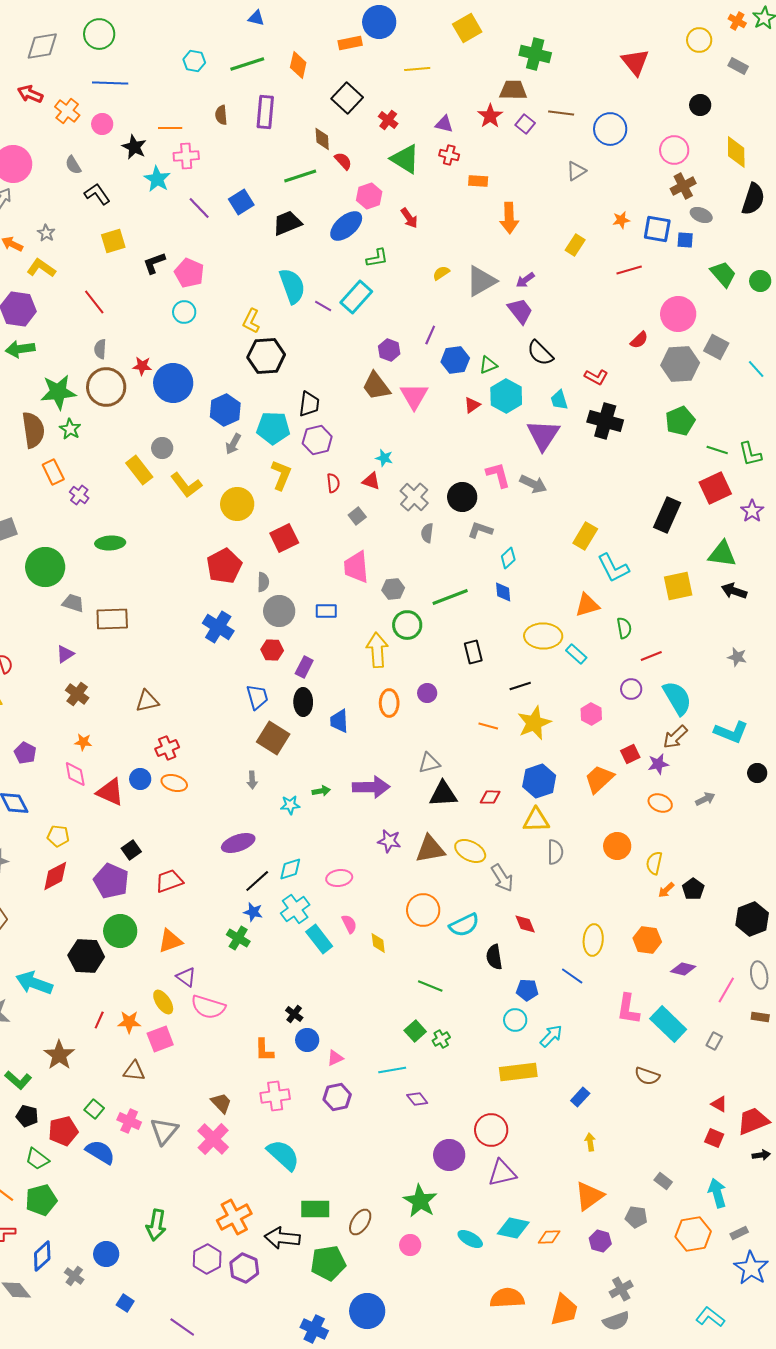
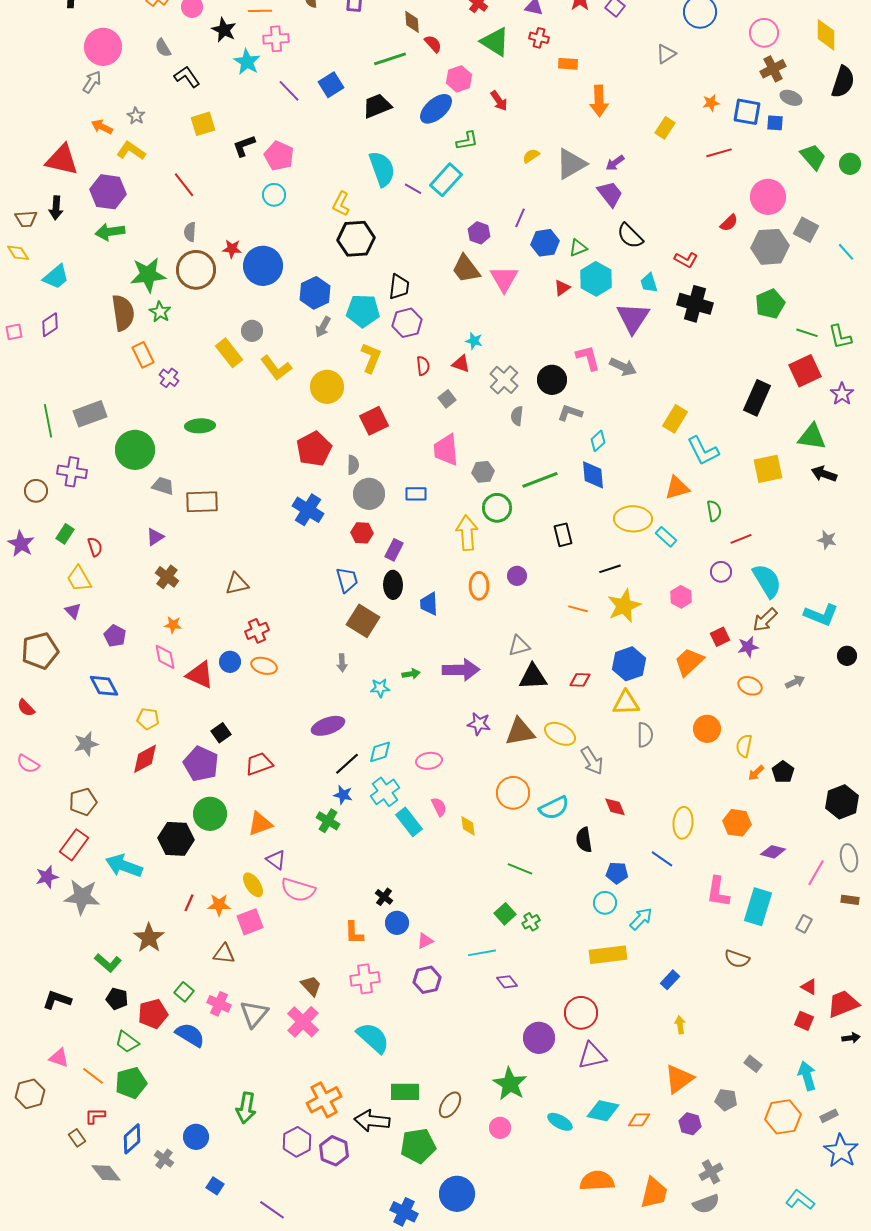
blue diamond: (503, 592) -> (593, 475), size x1.4
cyan rectangle: (668, 1024) -> (758, 907), turned 63

